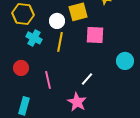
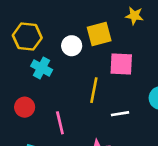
yellow line: (60, 42) -> (94, 90), moved
white line: (87, 79) -> (120, 114), moved, turned 40

